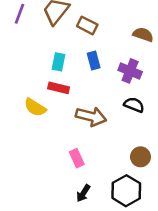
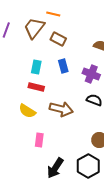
yellow semicircle: (35, 107) -> (27, 111), moved
pink rectangle: (77, 158) -> (39, 140), moved, turned 32
black arrow: (83, 193) -> (55, 168), size x1.5

